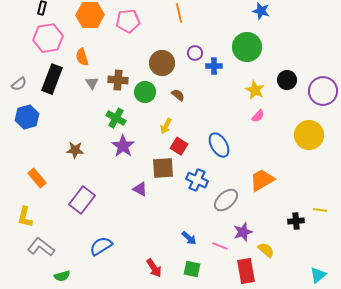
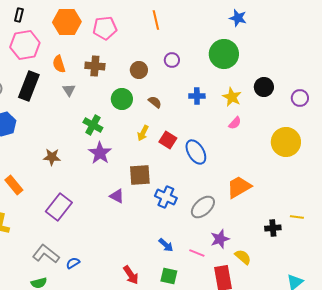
brown circle: (162, 63) -> (139, 70), size x0.7
blue cross: (214, 66) -> (197, 96), moved
brown cross: (118, 80) -> (95, 66), moved
purple circle: (323, 91) -> (300, 98), size x0.6
red square: (179, 146) -> (168, 140), moved
blue cross: (197, 180) -> (166, 197), moved
blue semicircle: (101, 246) -> (73, 263), moved, size x0.6
gray L-shape: (41, 247) -> (46, 254), moved

